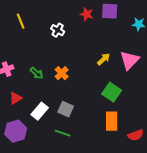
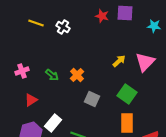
yellow line: (21, 21) -> (36, 23), turned -49
white cross: (58, 30) -> (63, 27), moved
gray square: (66, 109) -> (92, 99), moved
white rectangle: (40, 111) -> (53, 123), moved

